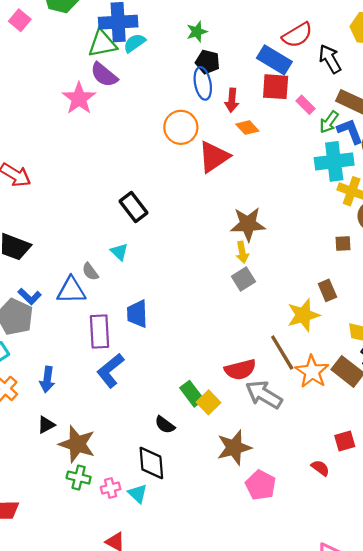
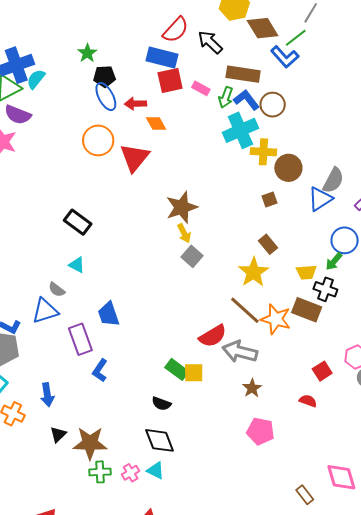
red arrow: (232, 100) -> (135, 104), turned 100
orange diamond: (247, 128) -> (156, 123), turned 30
blue L-shape: (110, 370) -> (100, 370), size x0.7
yellow square: (209, 402) -> (194, 373), turned -30
brown star: (234, 448) -> (252, 388), moved, size x0.6

